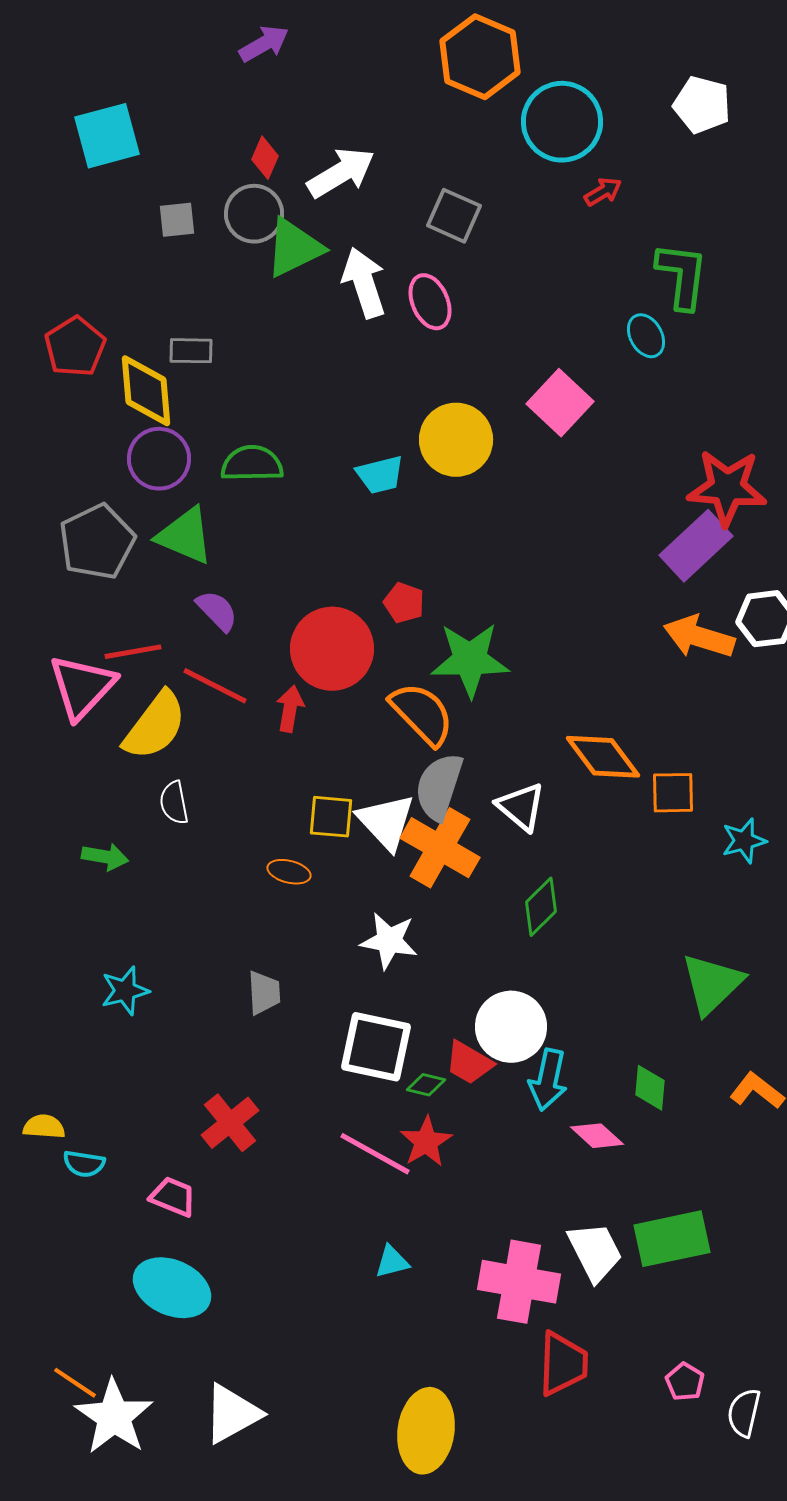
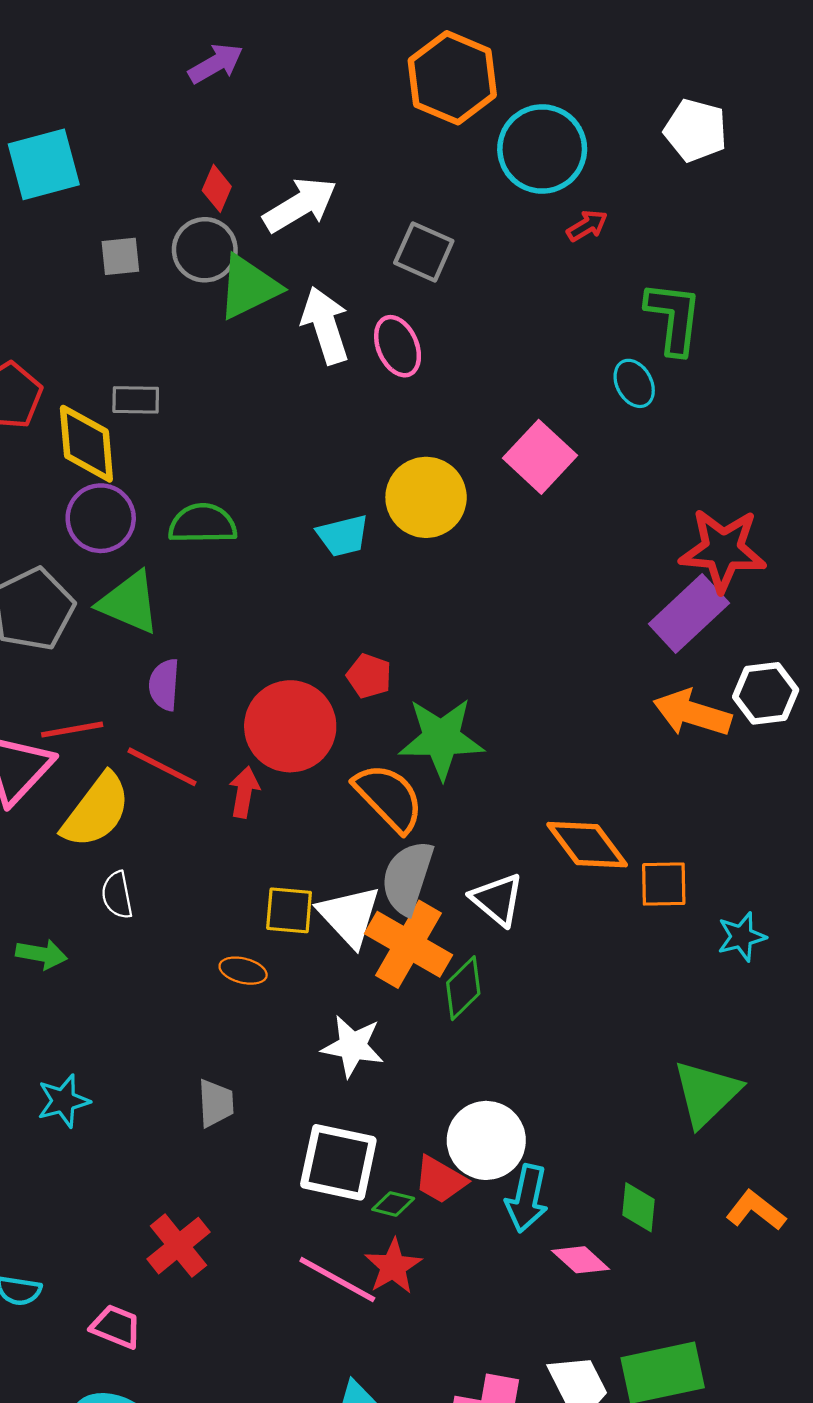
purple semicircle: (217, 611) -> (164, 685), turned -132
green diamond: (541, 907) -> (463, 988), moved

